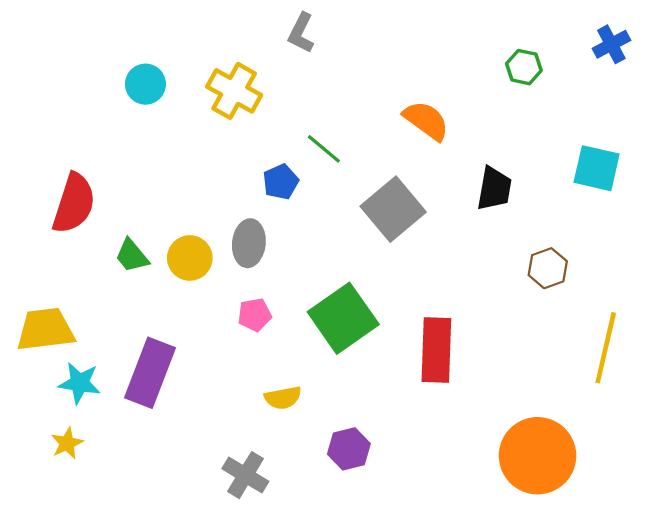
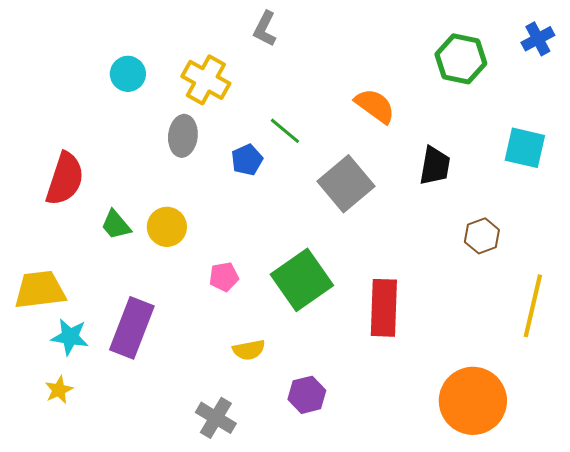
green hexagon: (524, 67) -> (461, 59), size x1.6
gray ellipse: (249, 243) -> (183, 136), moved

